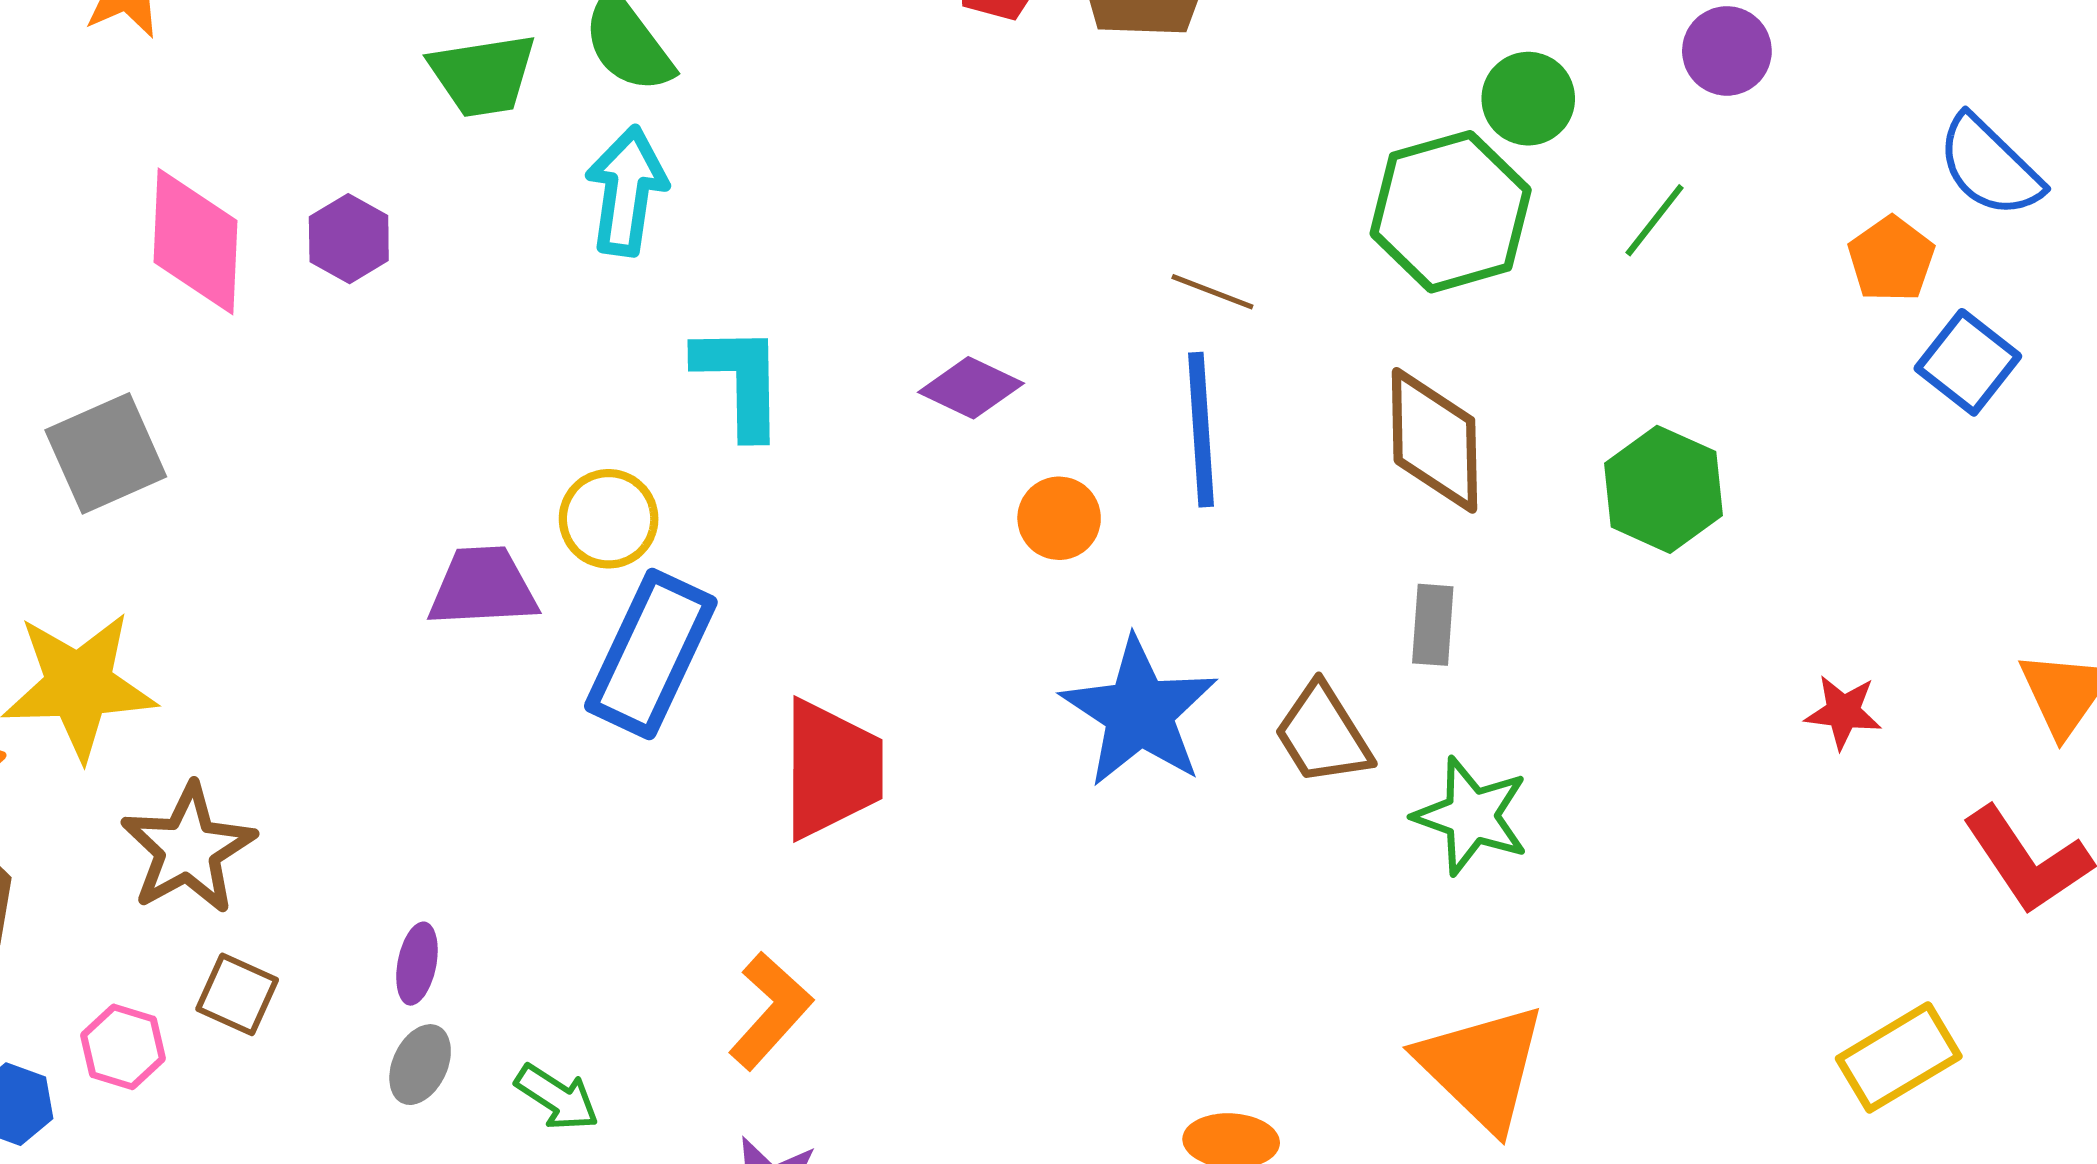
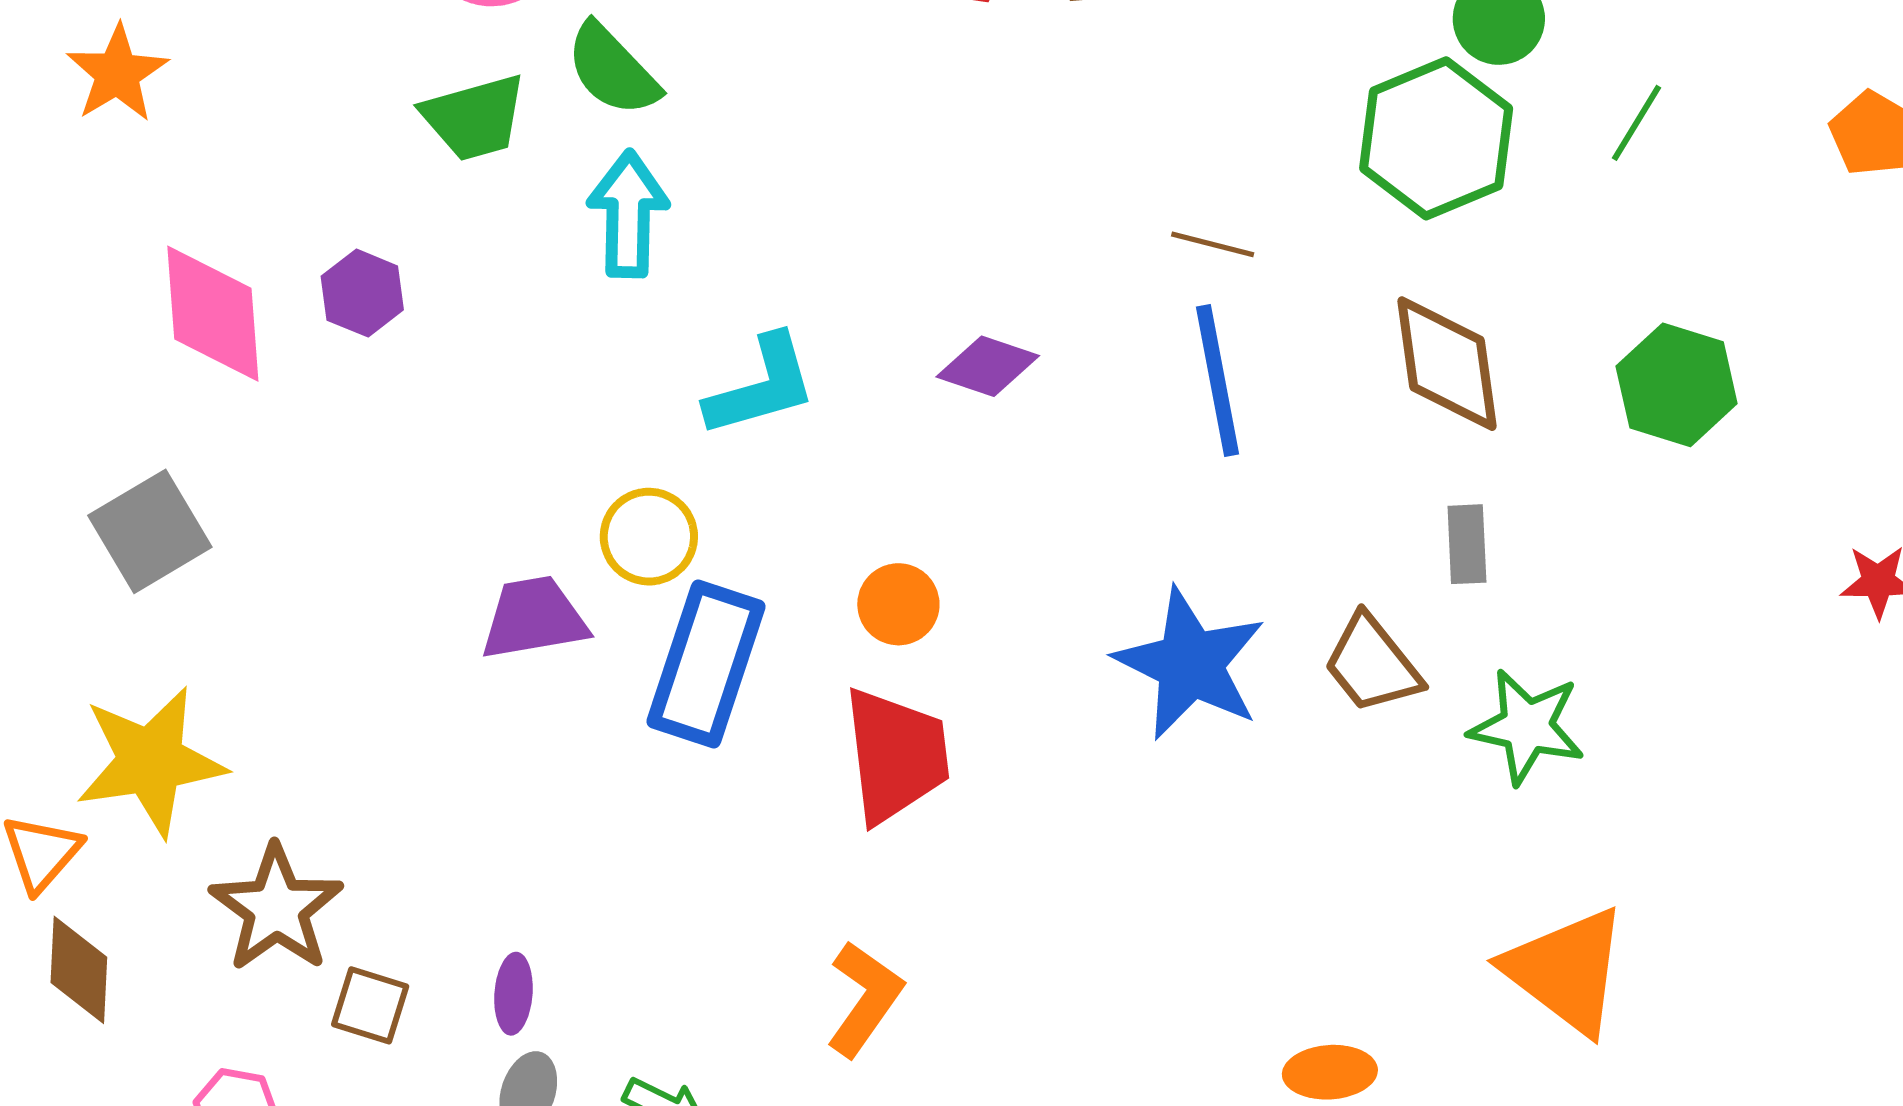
cyan L-shape: (740, 380) -> (761, 386), turned 82
orange circle: (1059, 518) -> (898, 604), moved
brown square: (237, 994) -> (370, 1005), moved

